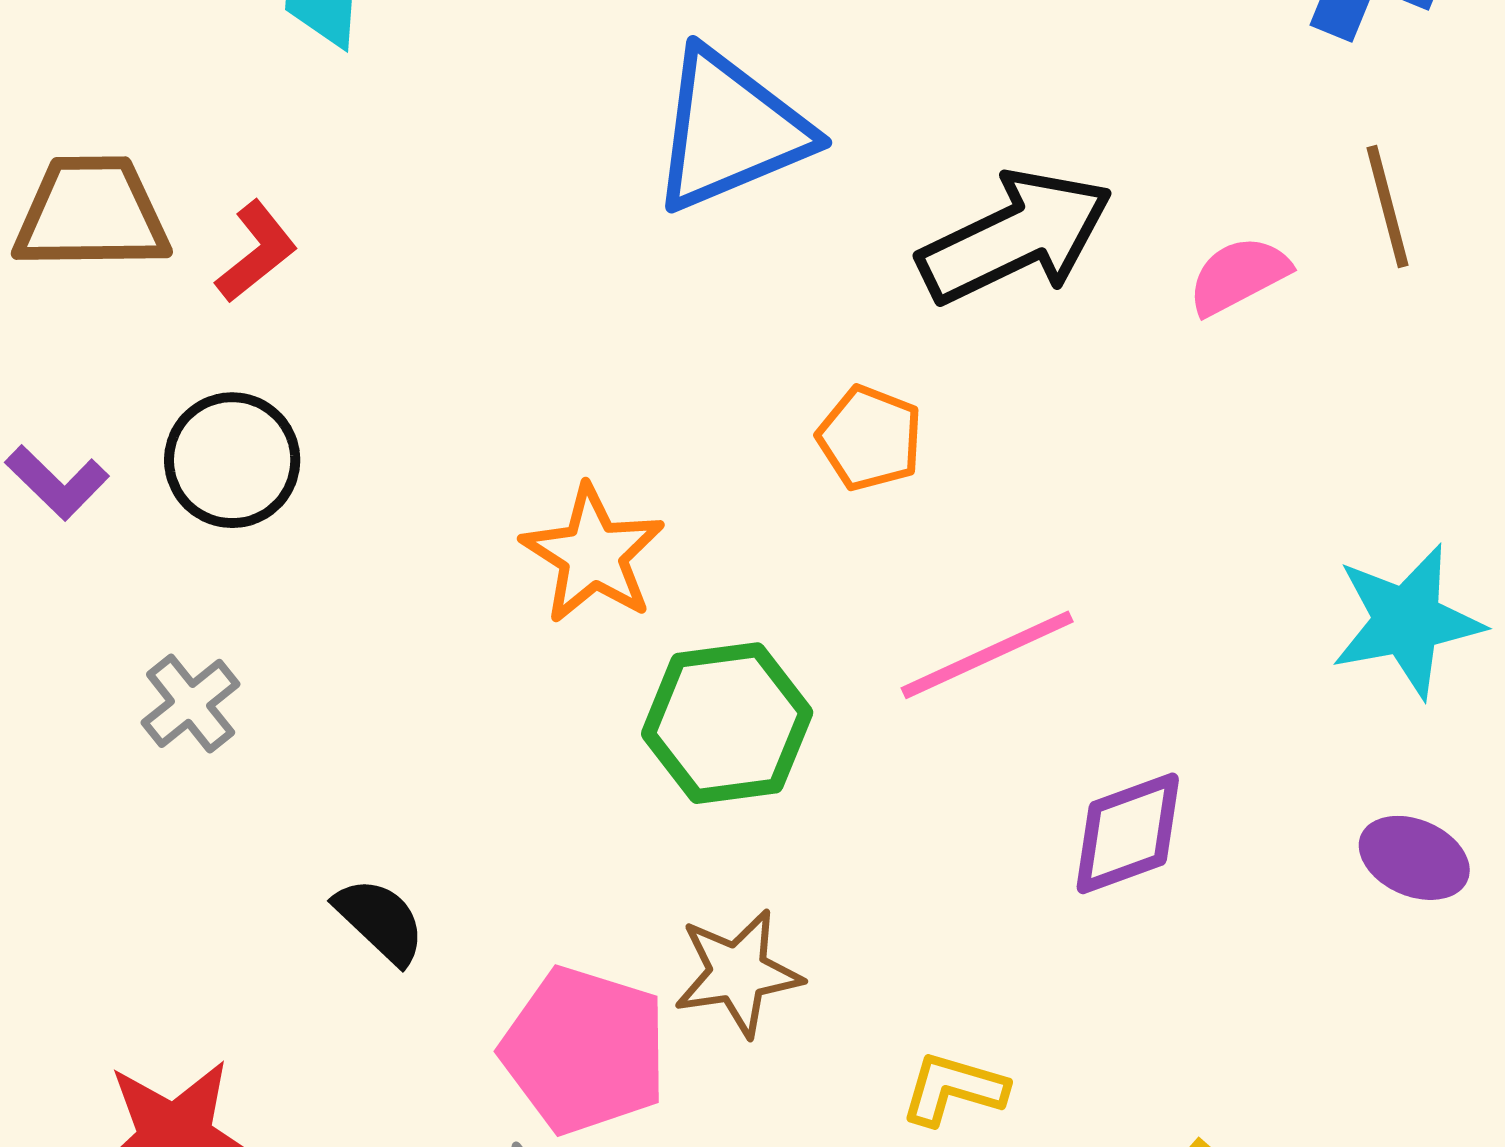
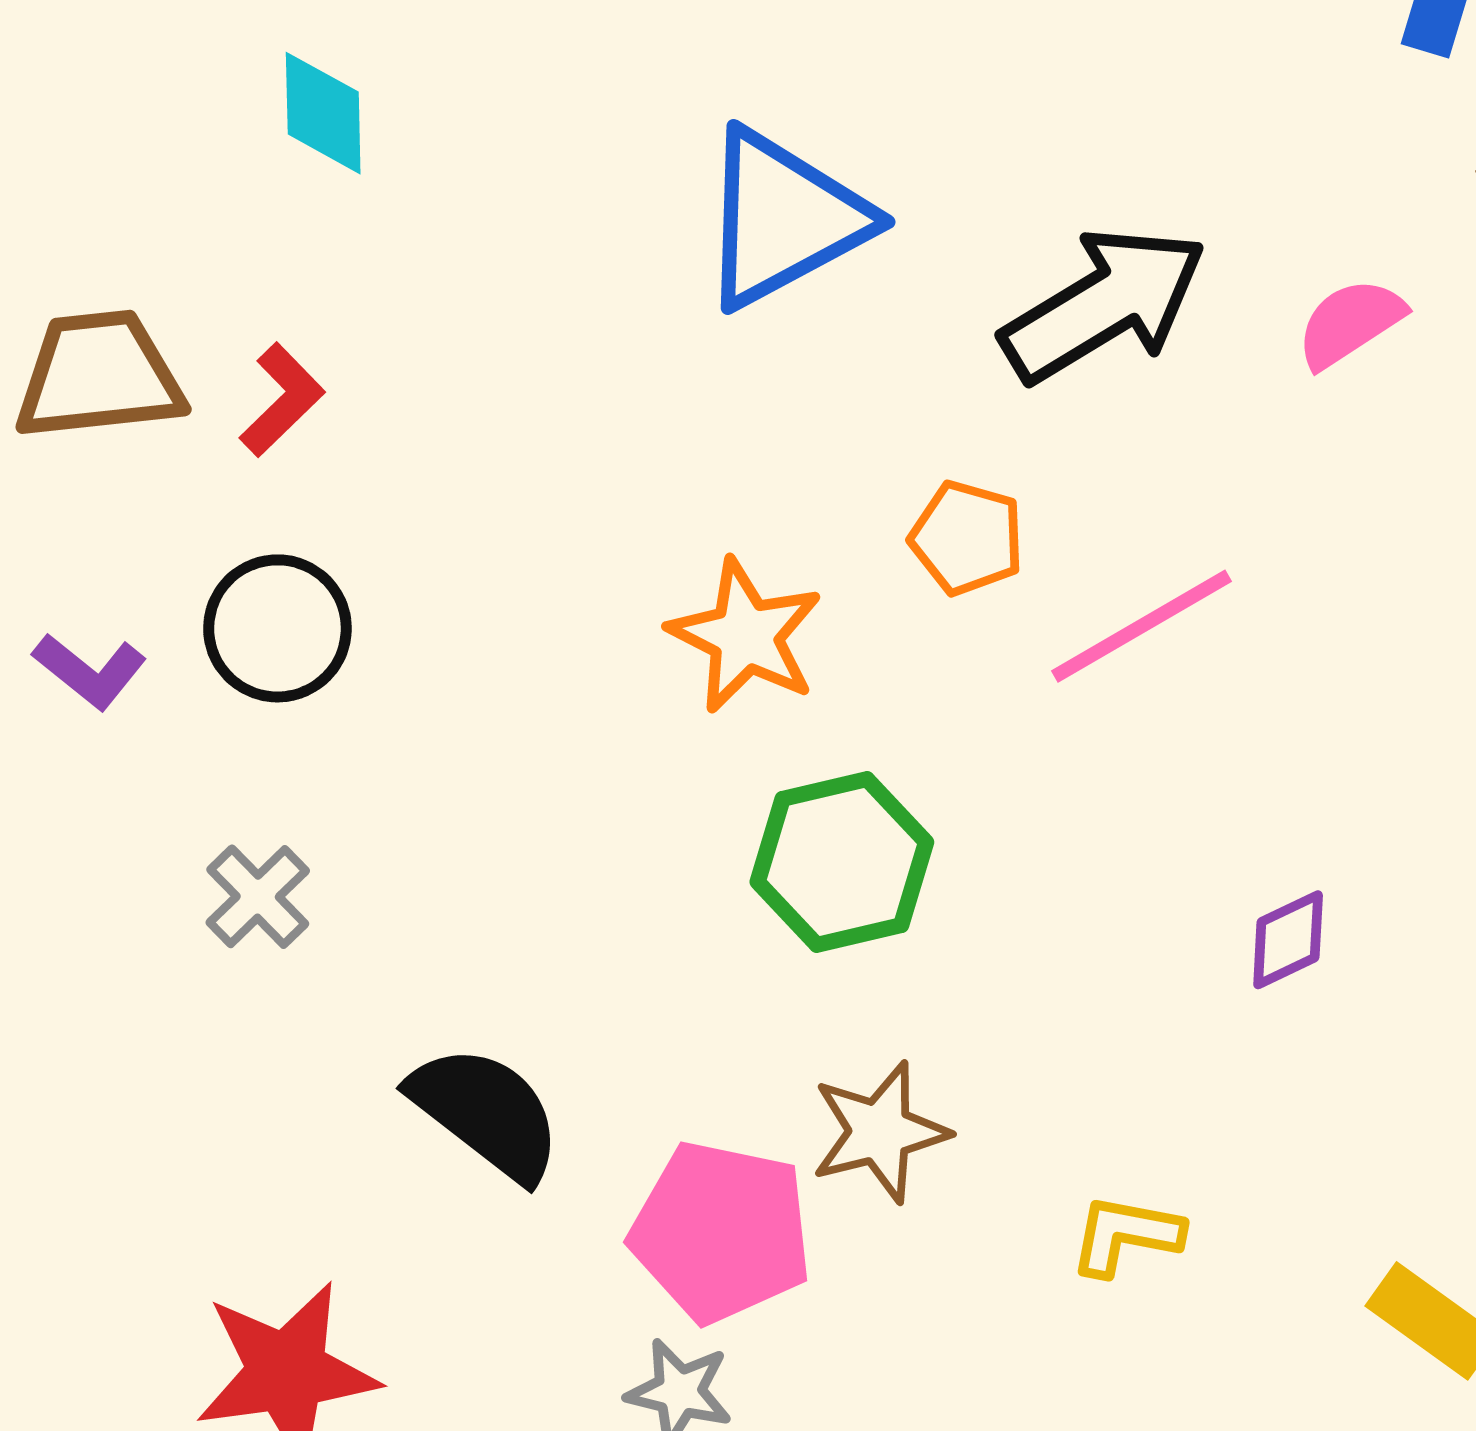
orange star: (593, 554) -> (745, 636), moved
pink line: (987, 655) -> (1142, 626), moved
purple diamond: (1128, 833) -> (1288, 940), size x0.7
black semicircle: (380, 921) -> (486, 1113), size x1.5

